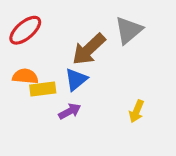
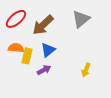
brown arrow: (89, 49) -> (43, 25), moved
yellow rectangle: (43, 89) -> (27, 56), turned -70

